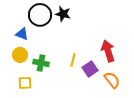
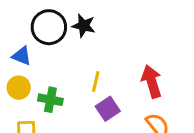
yellow line: (73, 60) -> (96, 82), moved
purple square: (90, 69) -> (108, 109), moved

